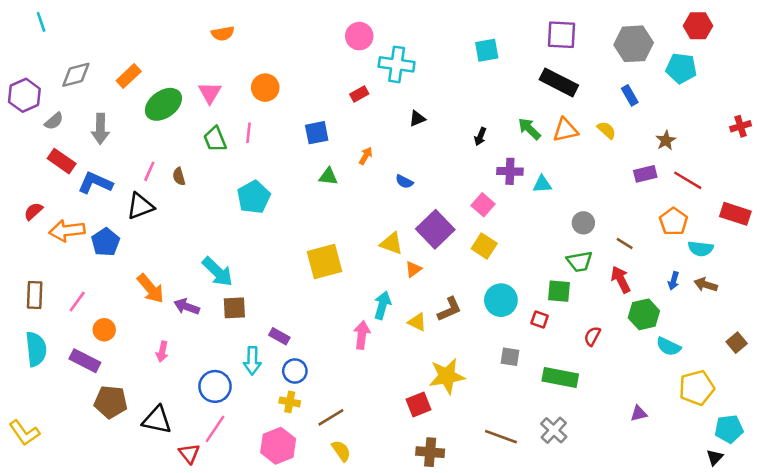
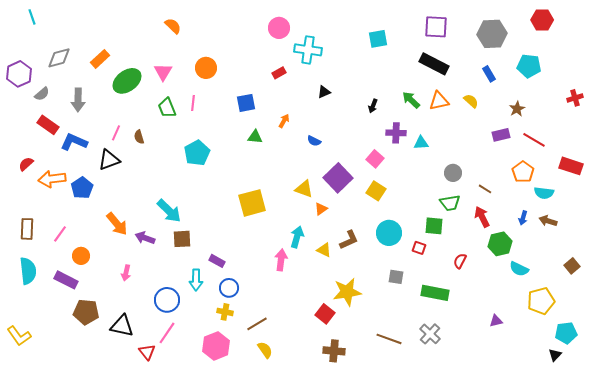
orange semicircle: (223, 33) -> (173, 26), turned -126
cyan pentagon: (681, 68) -> (529, 66), moved
red square: (418, 404) -> (325, 314), turned -30

